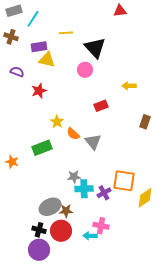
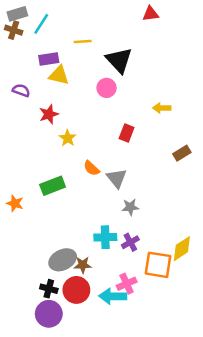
brown cross: (11, 37) -> (14, 30), moved
red rectangle: (101, 106) -> (127, 133), turned -48
yellow star: (57, 122) -> (68, 138), moved
brown rectangle: (145, 122) -> (182, 153), turned 40
gray star: (74, 177) -> (130, 207), moved
orange square: (124, 181) -> (158, 265), moved
pink cross: (101, 226) -> (127, 284), turned -35
cyan arrow: (90, 236) -> (113, 296), size x1.5

